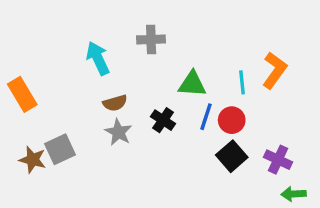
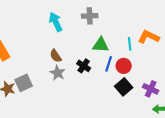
gray cross: (151, 39) -> (90, 16), moved
cyan arrow: (98, 58) -> (56, 22), moved
orange L-shape: (275, 70) -> (149, 37), turned -100
brown semicircle: (115, 103) -> (56, 56), turned 72

